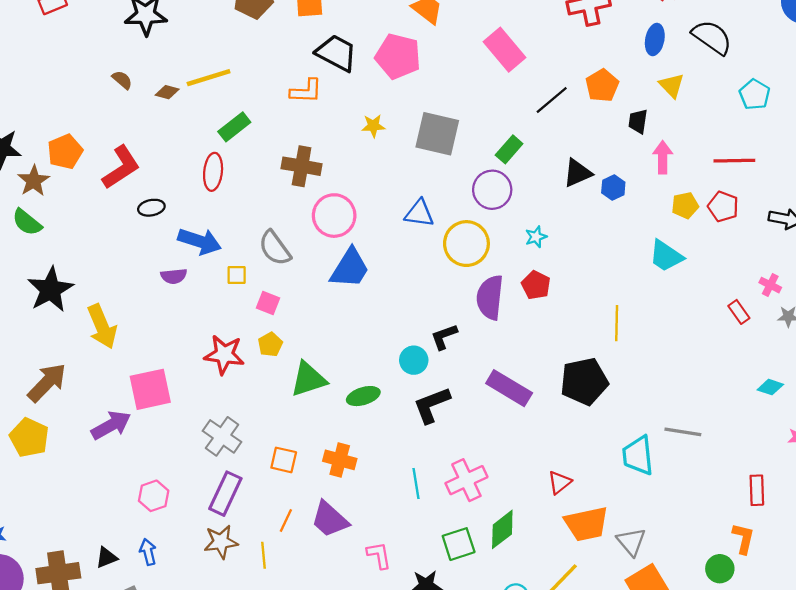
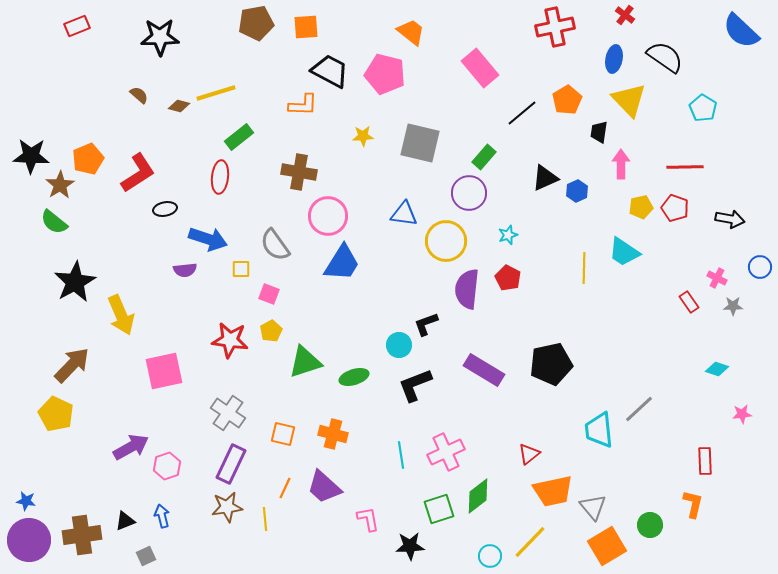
yellow triangle: (672, 85) -> (629, 100), size x1.5
yellow line: (617, 323) -> (584, 268), moved
purple arrow: (111, 425) -> (131, 447), moved
gray line: (683, 432) -> (639, 409), turned -52
green circle: (720, 569) -> (650, 525), moved

